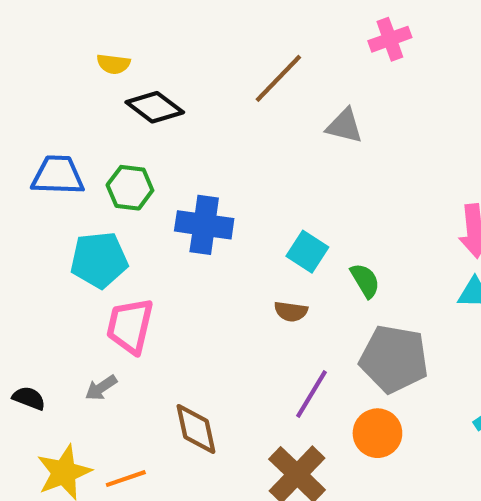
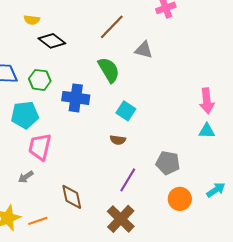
green semicircle: (365, 281) -> (109, 70), moved, size x1.5
gray pentagon: (394, 359) -> (168, 163), size x0.7
orange circle: (377, 433) -> (180, 199), moved

